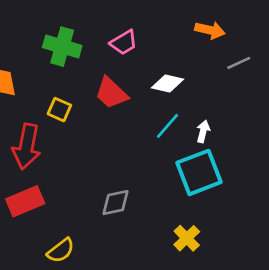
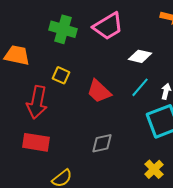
pink trapezoid: (124, 42) -> (108, 26), size x1.5
red trapezoid: (111, 93) -> (99, 91), moved
red rectangle: (25, 201) -> (36, 142), turned 32

